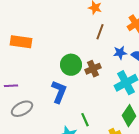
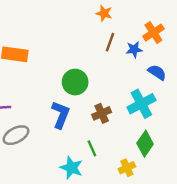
blue star: (120, 53) -> (134, 49), moved
brown cross: (93, 69) -> (102, 113), moved

